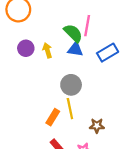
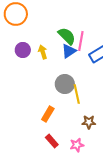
pink line: (87, 26) -> (81, 41), moved
blue triangle: (75, 49) -> (69, 51), turned -42
yellow line: (70, 109) -> (77, 94), moved

